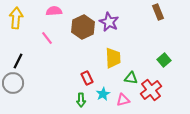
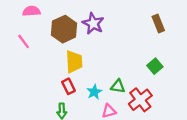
brown rectangle: (158, 12) -> (158, 23), moved
yellow trapezoid: (113, 58) -> (74, 62), moved
cyan star: (103, 94) -> (94, 92), moved

